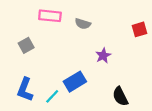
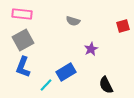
pink rectangle: (50, 16) -> (22, 14), moved
gray square: (26, 45) -> (23, 40), size x1.5
blue L-shape: (25, 90) -> (23, 67), moved

